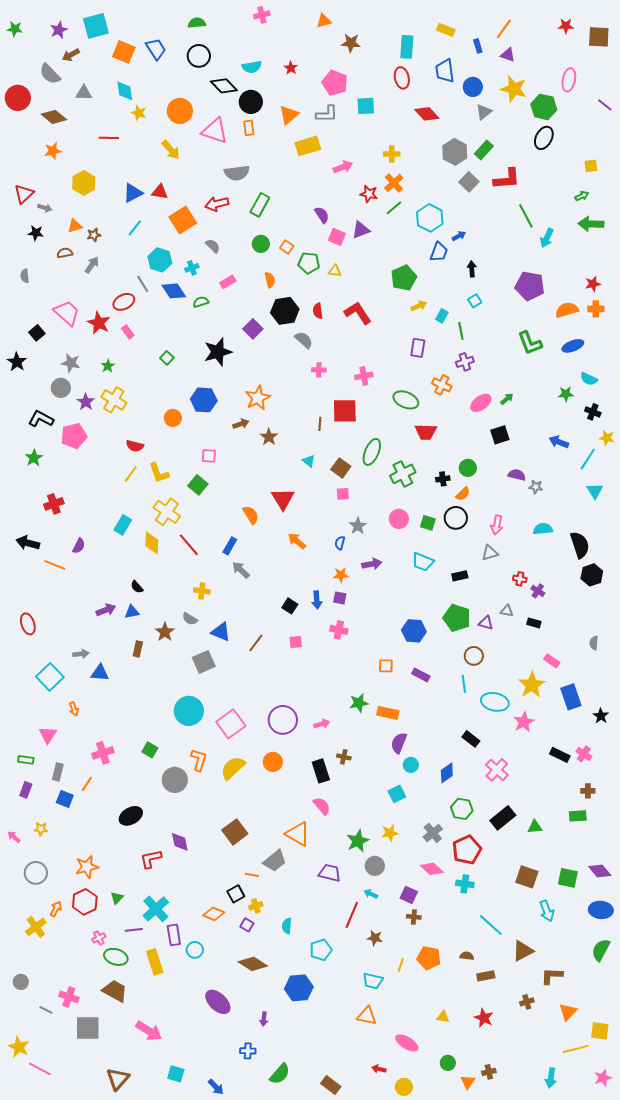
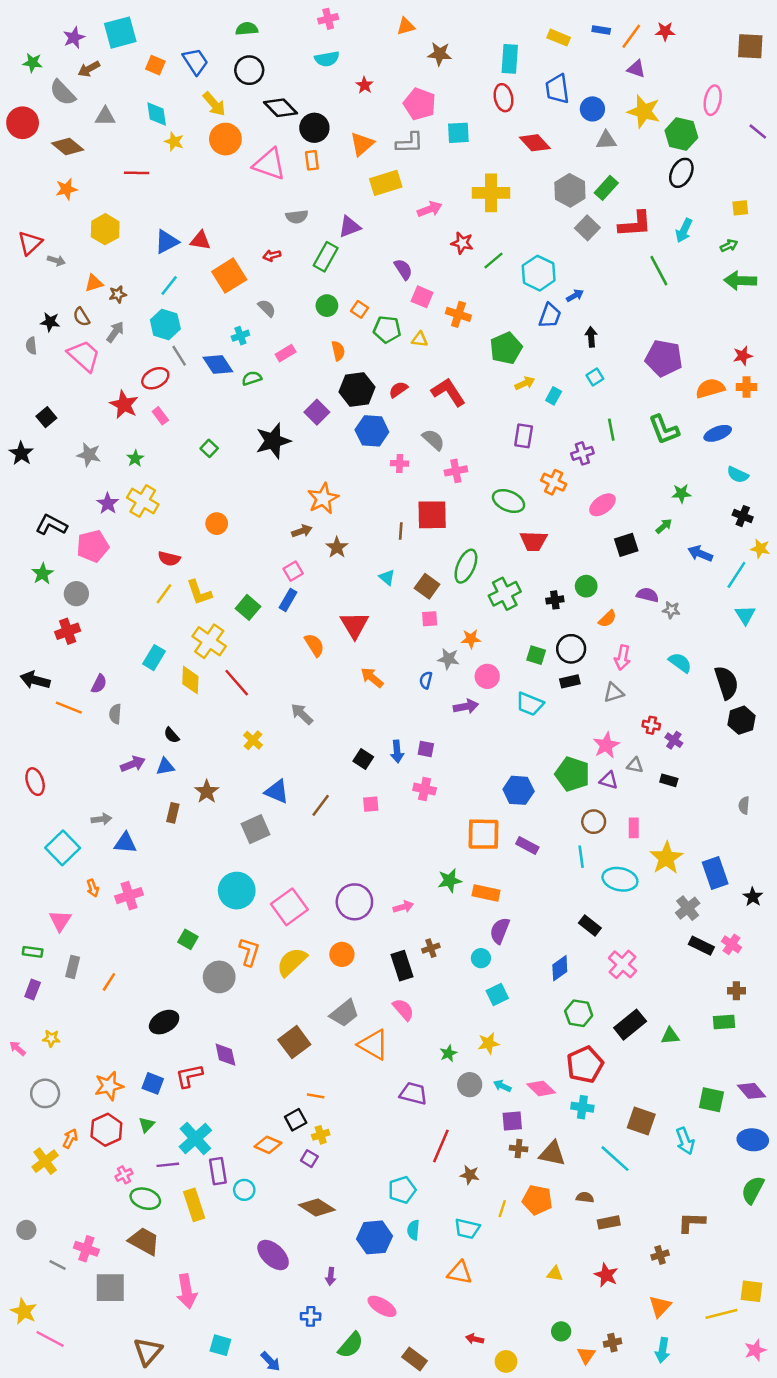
red star: (566, 26) -> (665, 31), moved
green star: (15, 29) -> (33, 63), moved
blue rectangle: (478, 46) -> (601, 30), moved, turned -64
orange square: (124, 52) -> (155, 65), size x0.7
cyan semicircle: (252, 67) -> (327, 59), moved
gray triangle: (484, 112) -> (606, 140), turned 36
yellow arrow: (171, 150) -> (214, 104), moved
yellow cross: (392, 154) -> (491, 193), size x1.8
gray semicircle: (237, 173) -> (297, 217), size x0.7
orange cross: (394, 183) -> (458, 314), moved, turned -30
red arrow: (217, 204) -> (272, 256), size x0.6
purple triangle: (361, 230) -> (349, 227), moved
black star: (36, 233) -> (50, 322), moved
cyan arrow: (547, 238) -> (684, 230), moved
brown semicircle: (65, 253) -> (81, 317), turned -112
cyan hexagon: (160, 260) -> (165, 324), moved
red semicircle: (318, 311) -> (398, 390), turned 63
pink trapezoid: (67, 313) -> (84, 356), moved
green line: (461, 331) -> (611, 430), moved
gray semicircle: (304, 340) -> (433, 440), moved
gray circle: (61, 388) -> (76, 594), moved
green star: (566, 394) -> (681, 493), moved
green arrow: (507, 399) -> (664, 526), moved
blue hexagon: (204, 400) -> (372, 431), moved
pink square: (209, 456) -> (293, 571), moved, turned -35
orange semicircle: (463, 494) -> (607, 619), moved
pink circle: (399, 519) -> (487, 676), moved
gray star: (358, 526) -> (448, 659), turned -30
cyan semicircle: (543, 529) -> (680, 663), turned 42
blue rectangle: (230, 546) -> (288, 600), moved
orange star: (341, 575) -> (471, 639), moved
black rectangle: (460, 576) -> (570, 681), moved
yellow cross: (202, 591) -> (253, 740), turned 35
gray semicircle: (190, 619) -> (115, 714), moved, turned 63
pink rectangle: (552, 661) -> (634, 828), moved, turned 56
orange square: (386, 666) -> (483, 834), size x1.8
pink star: (524, 722) -> (606, 745), moved
pink cross: (103, 753) -> (129, 896), moved
brown cross: (344, 757) -> (431, 948), turned -32
cyan circle: (411, 765) -> (481, 958), moved
blue square: (65, 799) -> (153, 1083), moved
gray cross: (433, 833) -> (688, 908), moved
green star: (358, 841) -> (448, 1053), size x0.6
gray trapezoid: (275, 861) -> (344, 1013), moved
brown square: (527, 877) -> (641, 1121), moved
cyan arrow: (371, 894) -> (502, 1086), moved
purple square: (409, 895) -> (512, 1121), turned -30
cyan semicircle: (287, 926) -> (413, 1230), moved
brown triangle: (523, 951) -> (552, 1154), moved, turned 40
orange triangle: (568, 1012) -> (660, 1306), moved
pink arrow: (149, 1031) -> (187, 1291), turned 48
pink ellipse: (407, 1043) -> (382, 1306), moved
cyan arrow: (551, 1078) -> (663, 1350), moved

